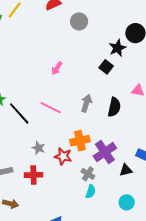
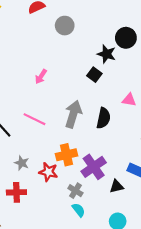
black star: (117, 48) -> (107, 54), turned -30
gray arrow: (86, 103) -> (73, 114), size x1.4
cyan semicircle: (91, 192) -> (79, 210), turned -56

